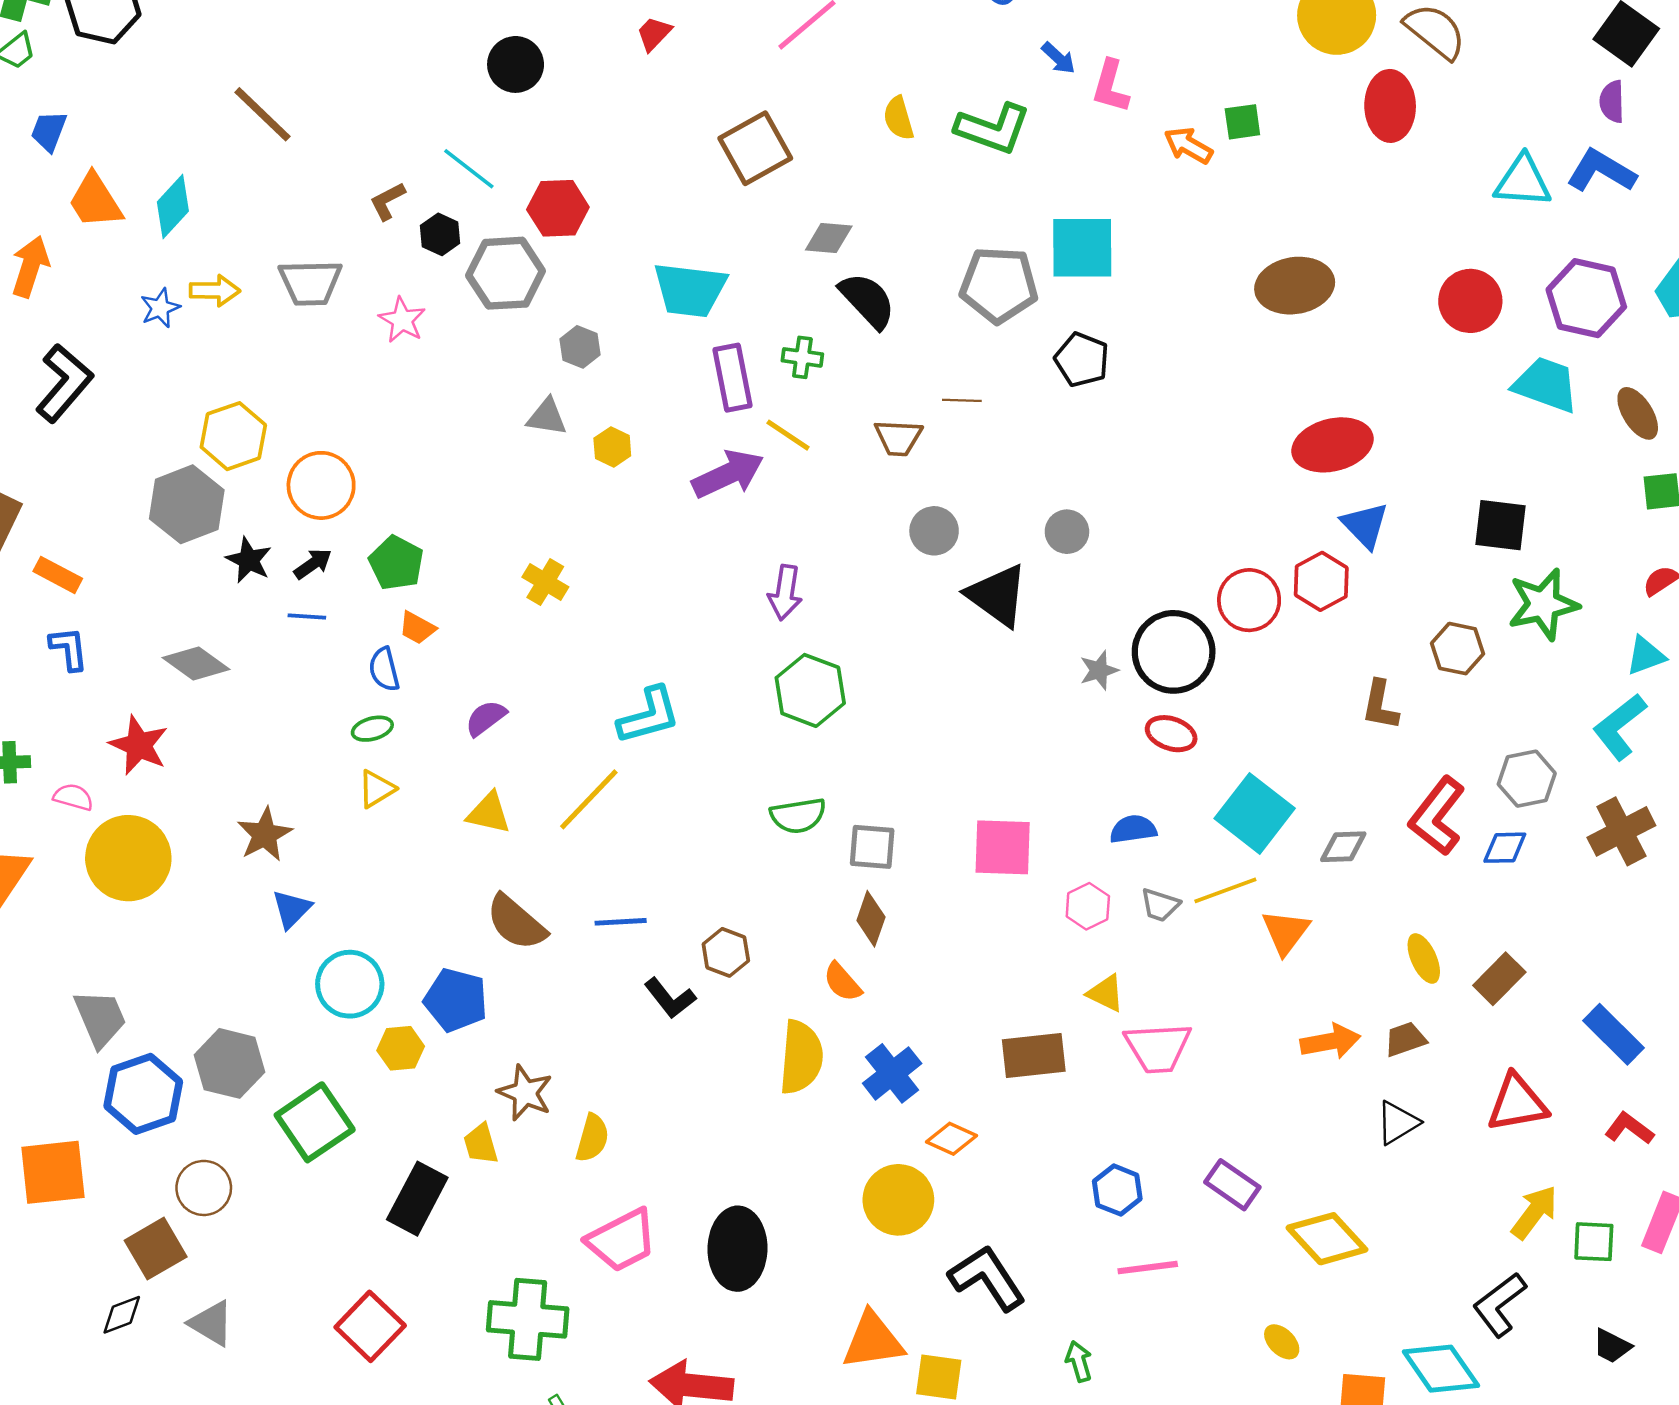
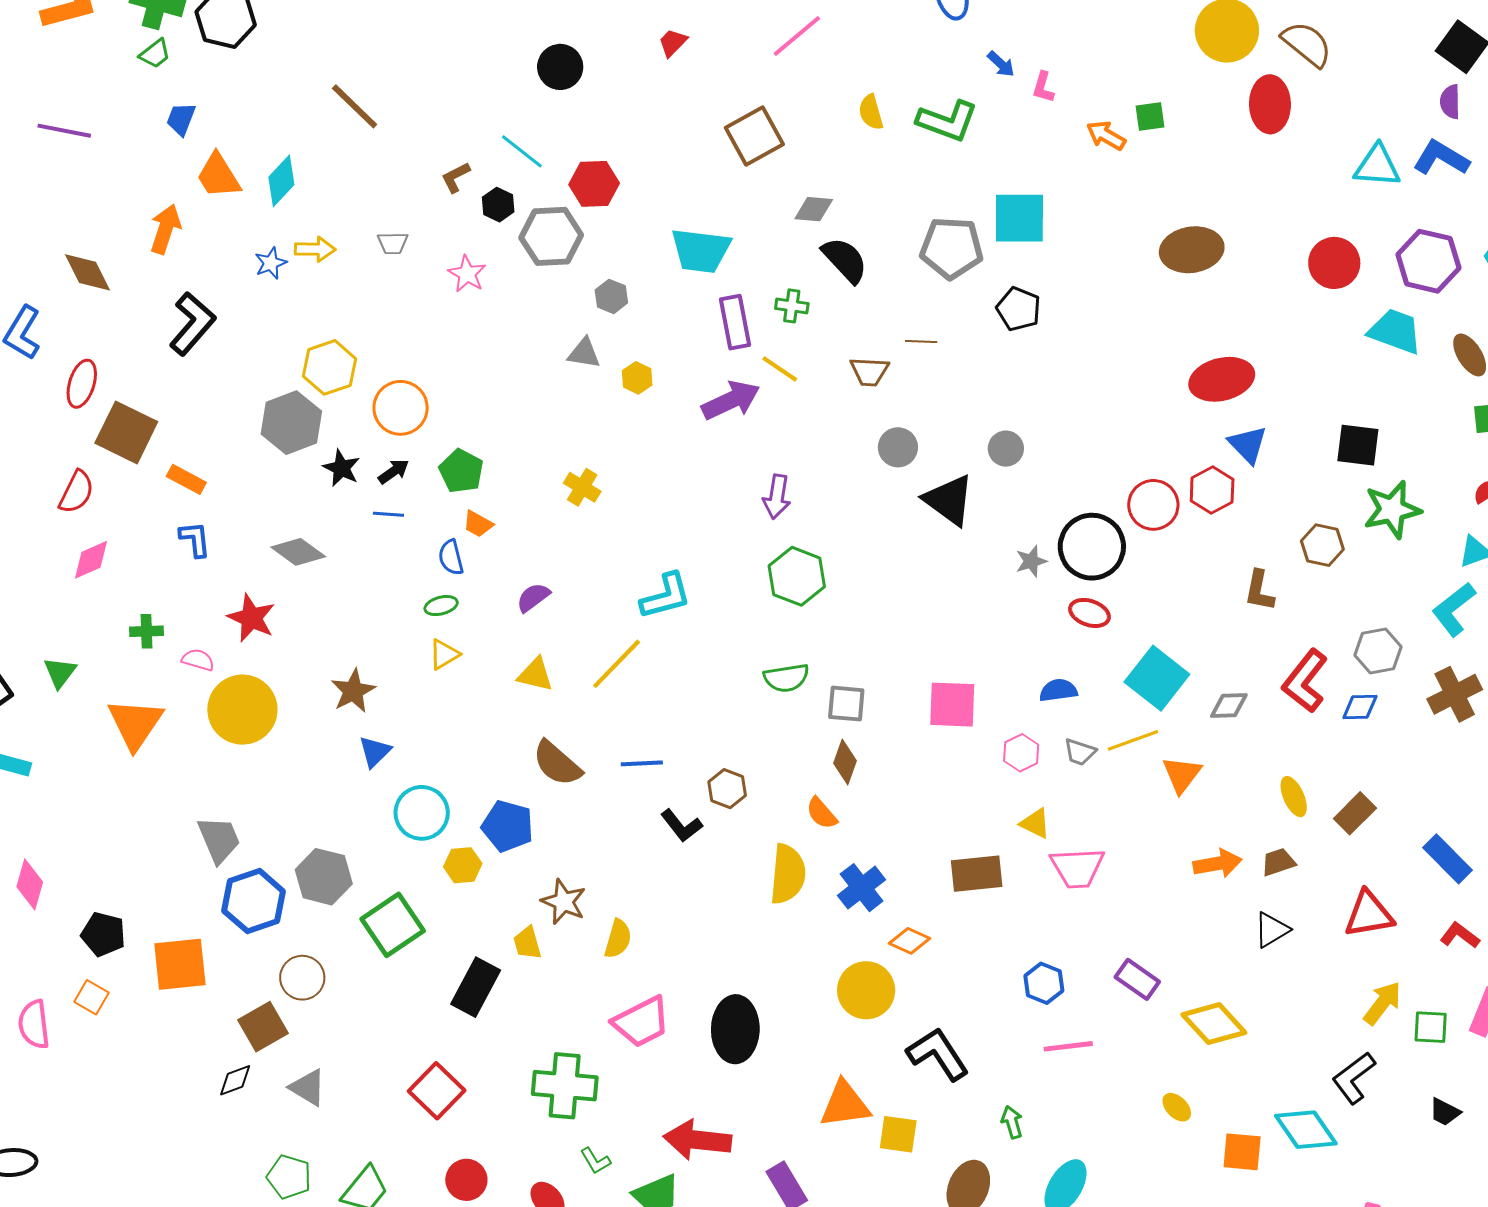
pink L-shape: (1111, 86) -> (1043, 87), size x0.7
gray trapezoid: (310, 283) -> (393, 243), size x0.6

